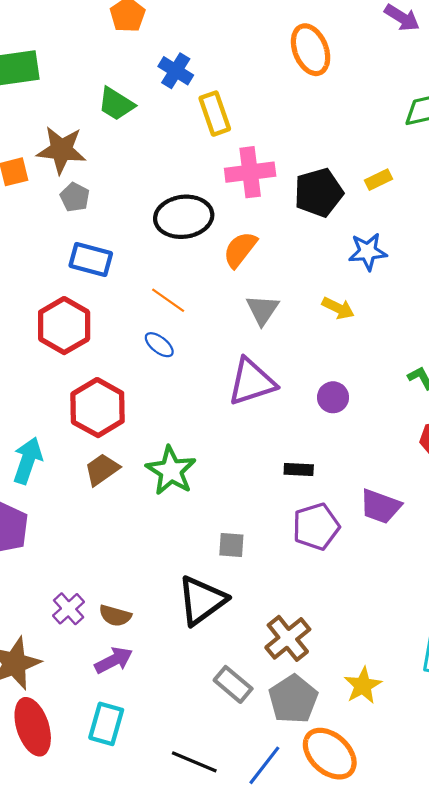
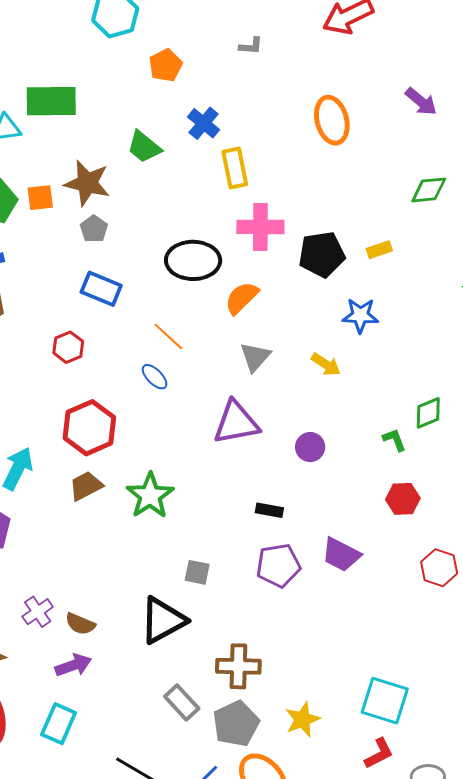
red hexagon: (64, 326) -> (68, 347), size x0.6
brown cross: (288, 638) -> (238, 666), turned 33

